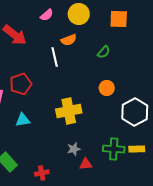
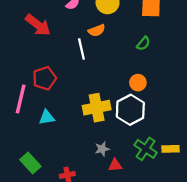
green semicircle: (104, 52) -> (143, 44), moved
white hexagon: (135, 112) -> (130, 110), moved
green cross: (114, 149) -> (146, 149), turned 30

